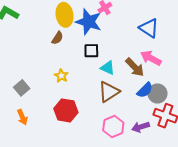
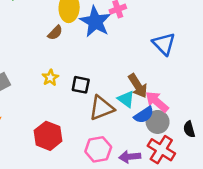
black square: (91, 51) -> (81, 85), moved
pink arrow: (151, 58) -> (157, 102), moved
cyan triangle: (108, 68) -> (126, 99), moved
red hexagon: (66, 110) -> (48, 136), moved

